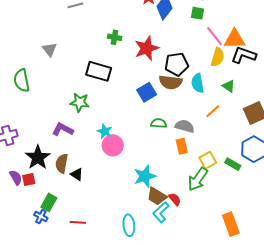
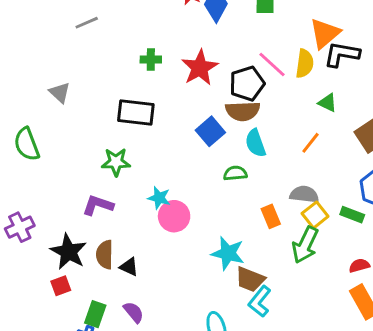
pink line: (215, 36) -> (272, 64), moved
orange triangle: (235, 39) -> (325, 33), turned -30
cyan semicircle: (198, 83) -> (256, 143), moved
gray semicircle: (185, 126) -> (304, 194), moved
orange rectangle: (182, 146) -> (271, 216), moved
cyan star: (145, 176) -> (228, 253), turned -30
purple semicircle: (16, 177) -> (134, 312), moved
red semicircle: (175, 199) -> (359, 265), moved, turned -56

